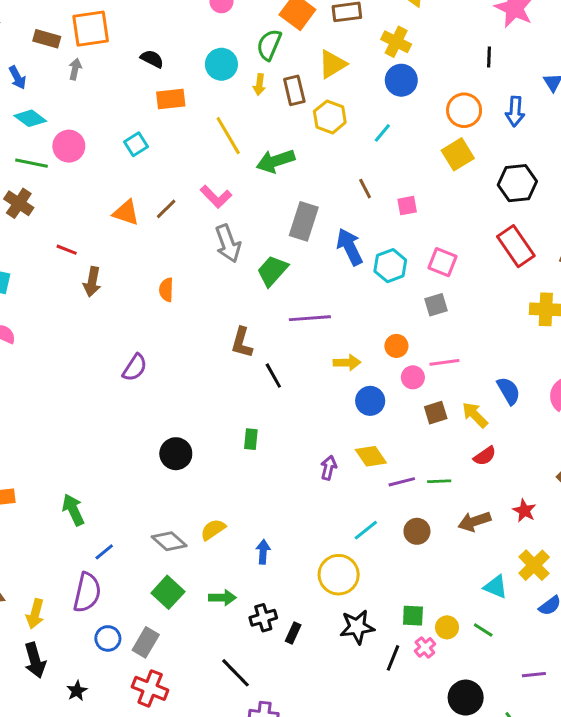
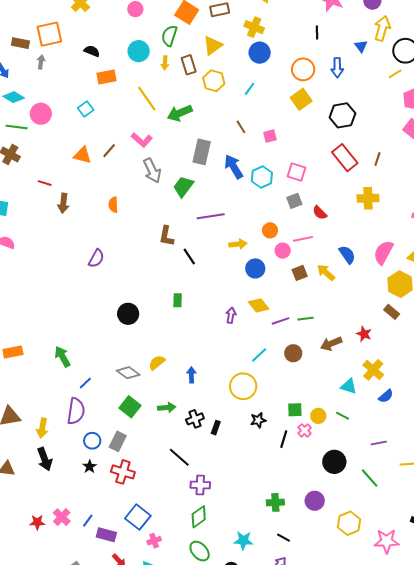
red semicircle: (485, 456) -> (320, 213), moved, turned 84
black star: (357, 627) -> (258, 420), size x0.7
black star: (77, 691) -> (90, 467), moved

